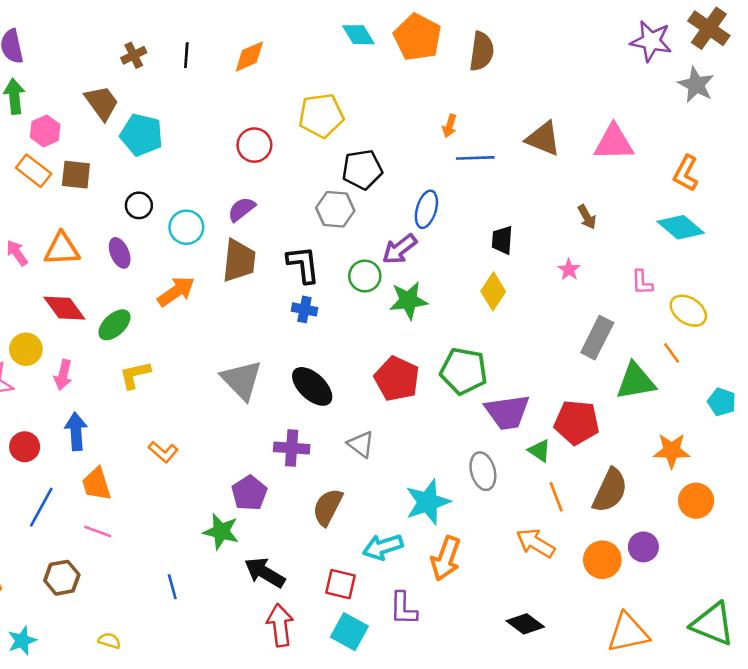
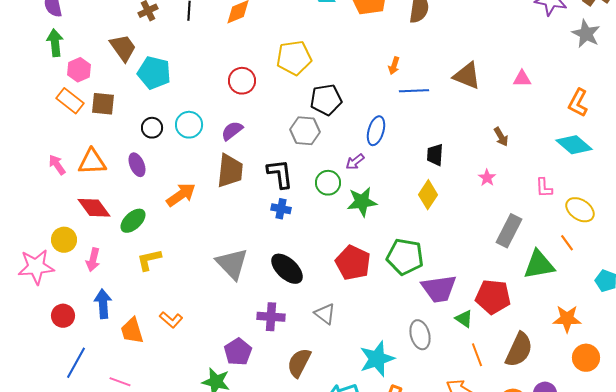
pink triangle: (614, 143) -> (522, 79), size x0.6
cyan circle: (186, 227) -> (189, 125), moved
purple arrow: (399, 249) -> (355, 162), size x0.7
orange trapezoid: (96, 484) -> (132, 331), moved

